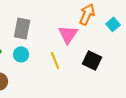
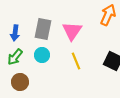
pink triangle: (68, 34) -> (72, 31), moved

